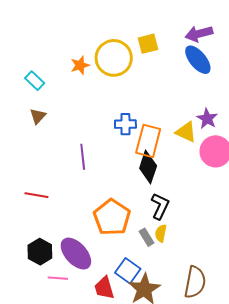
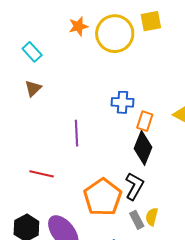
orange star: (80, 65) -> (78, 26), moved
orange rectangle: (148, 141) -> (145, 121), size x0.6
red line: (36, 195) -> (42, 174), moved
black L-shape: (160, 206) -> (134, 186), moved

